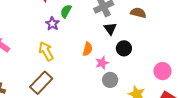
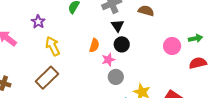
purple star: (52, 24) -> (38, 22), moved
black circle: (124, 48) -> (122, 44), moved
pink circle: (162, 71) -> (172, 46), moved

